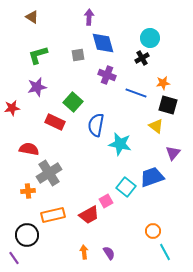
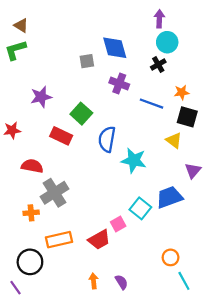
brown triangle: (32, 17) -> (21, 25), moved
purple arrow: (89, 17) -> (159, 19), moved
green L-shape: (38, 55) -> (15, 50), moved
red star: (12, 108) -> (12, 130), moved

